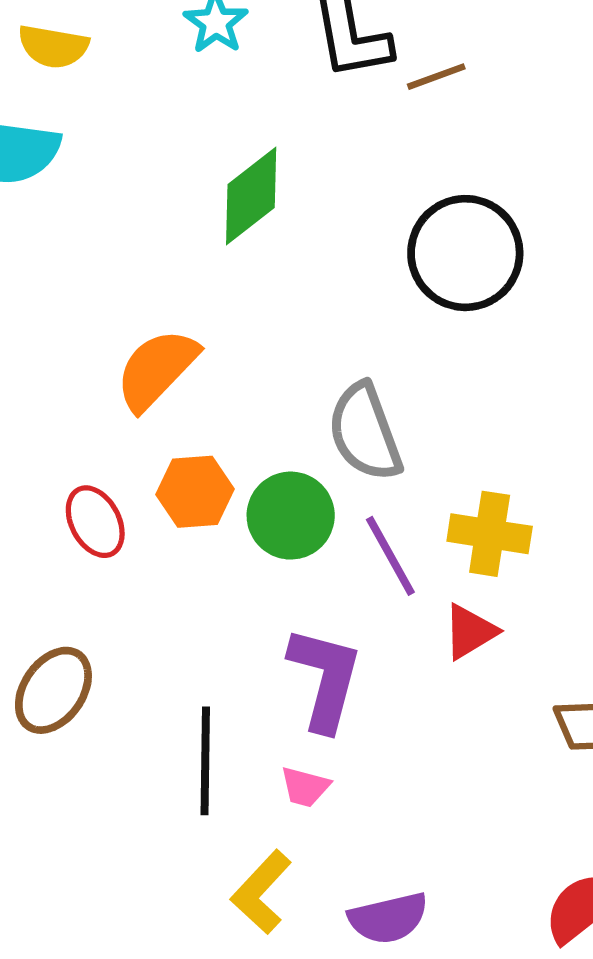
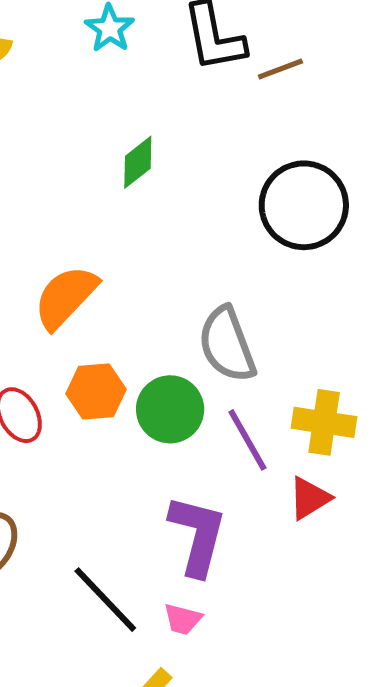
green diamond: (251, 196) -> (138, 162), size x0.7
black line: (205, 761) -> (105, 600), turned -44

